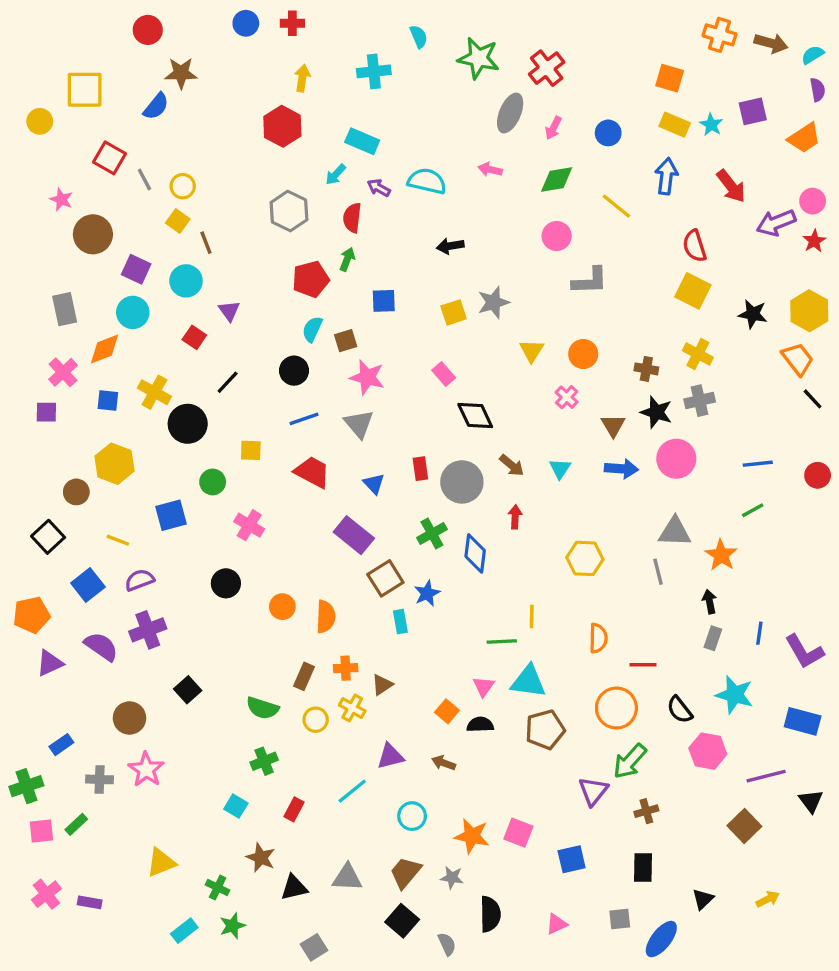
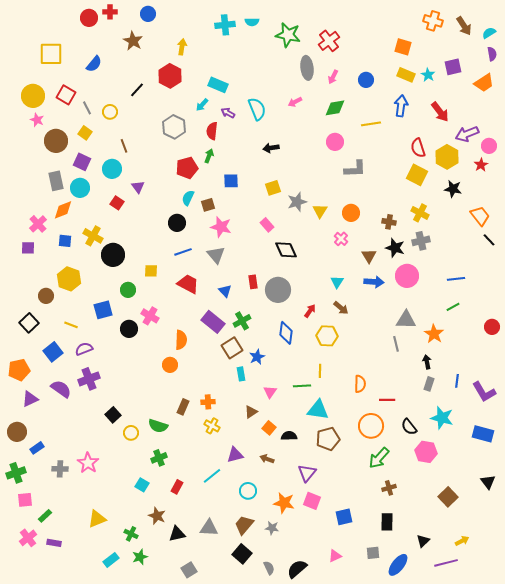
red cross: (292, 23) -> (110, 12), moved
cyan semicircle: (419, 37) -> (252, 22), turned 112
brown arrow: (771, 43) -> (464, 26), turned 42
cyan cross: (374, 71) -> (225, 25), moved
brown star: (181, 73) -> (133, 41), moved, turned 30
gray ellipse: (510, 113) -> (307, 68), turned -30
yellow circle: (40, 121) -> (33, 96), moved, size x1.5
pink arrow: (490, 170) -> (295, 102), turned -40
cyan semicircle: (427, 181) -> (257, 109), turned 55
pink circle: (813, 201) -> (489, 146), moved
yellow line: (616, 206) -> (371, 124), turned -48
yellow square: (178, 221) -> (85, 133), moved
red star: (814, 241) -> (481, 165), moved
gray star: (493, 302) -> (297, 202), moved
gray rectangle: (65, 309) -> (56, 181), moved
yellow hexagon: (809, 311) -> (447, 157), moved
black line: (228, 382) -> (137, 90), moved
brown arrow: (512, 465) -> (341, 308), moved
red circle: (818, 475) -> (492, 327), moved
red arrow: (515, 517) -> (310, 311), turned 32
green cross: (432, 533) -> (242, 321), moved
yellow hexagon: (585, 558) -> (327, 336), moved
black circle: (226, 583) -> (129, 329), moved
orange semicircle: (326, 617) -> (181, 340), moved
brown triangle: (382, 685) -> (251, 412), moved
pink triangle: (483, 686) -> (270, 392), moved
brown circle: (129, 718) -> (17, 432), moved
yellow circle: (316, 720) -> (131, 433), moved
purple line: (766, 776) -> (446, 563), moved
purple triangle: (593, 791) -> (307, 473), moved
green rectangle: (76, 824) -> (45, 516), moved
black semicircle: (490, 914) -> (297, 569), moved, turned -130

